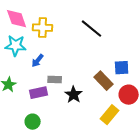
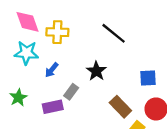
gray rectangle: (55, 80) -> (71, 92), turned -56
brown rectangle: (104, 81) -> (120, 107), moved
black star: (74, 95) -> (96, 71), moved

